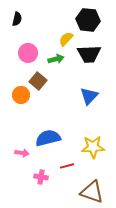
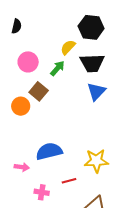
green arrow: (56, 59) -> (57, 68), turned -35
blue triangle: (89, 96) -> (96, 91), moved

